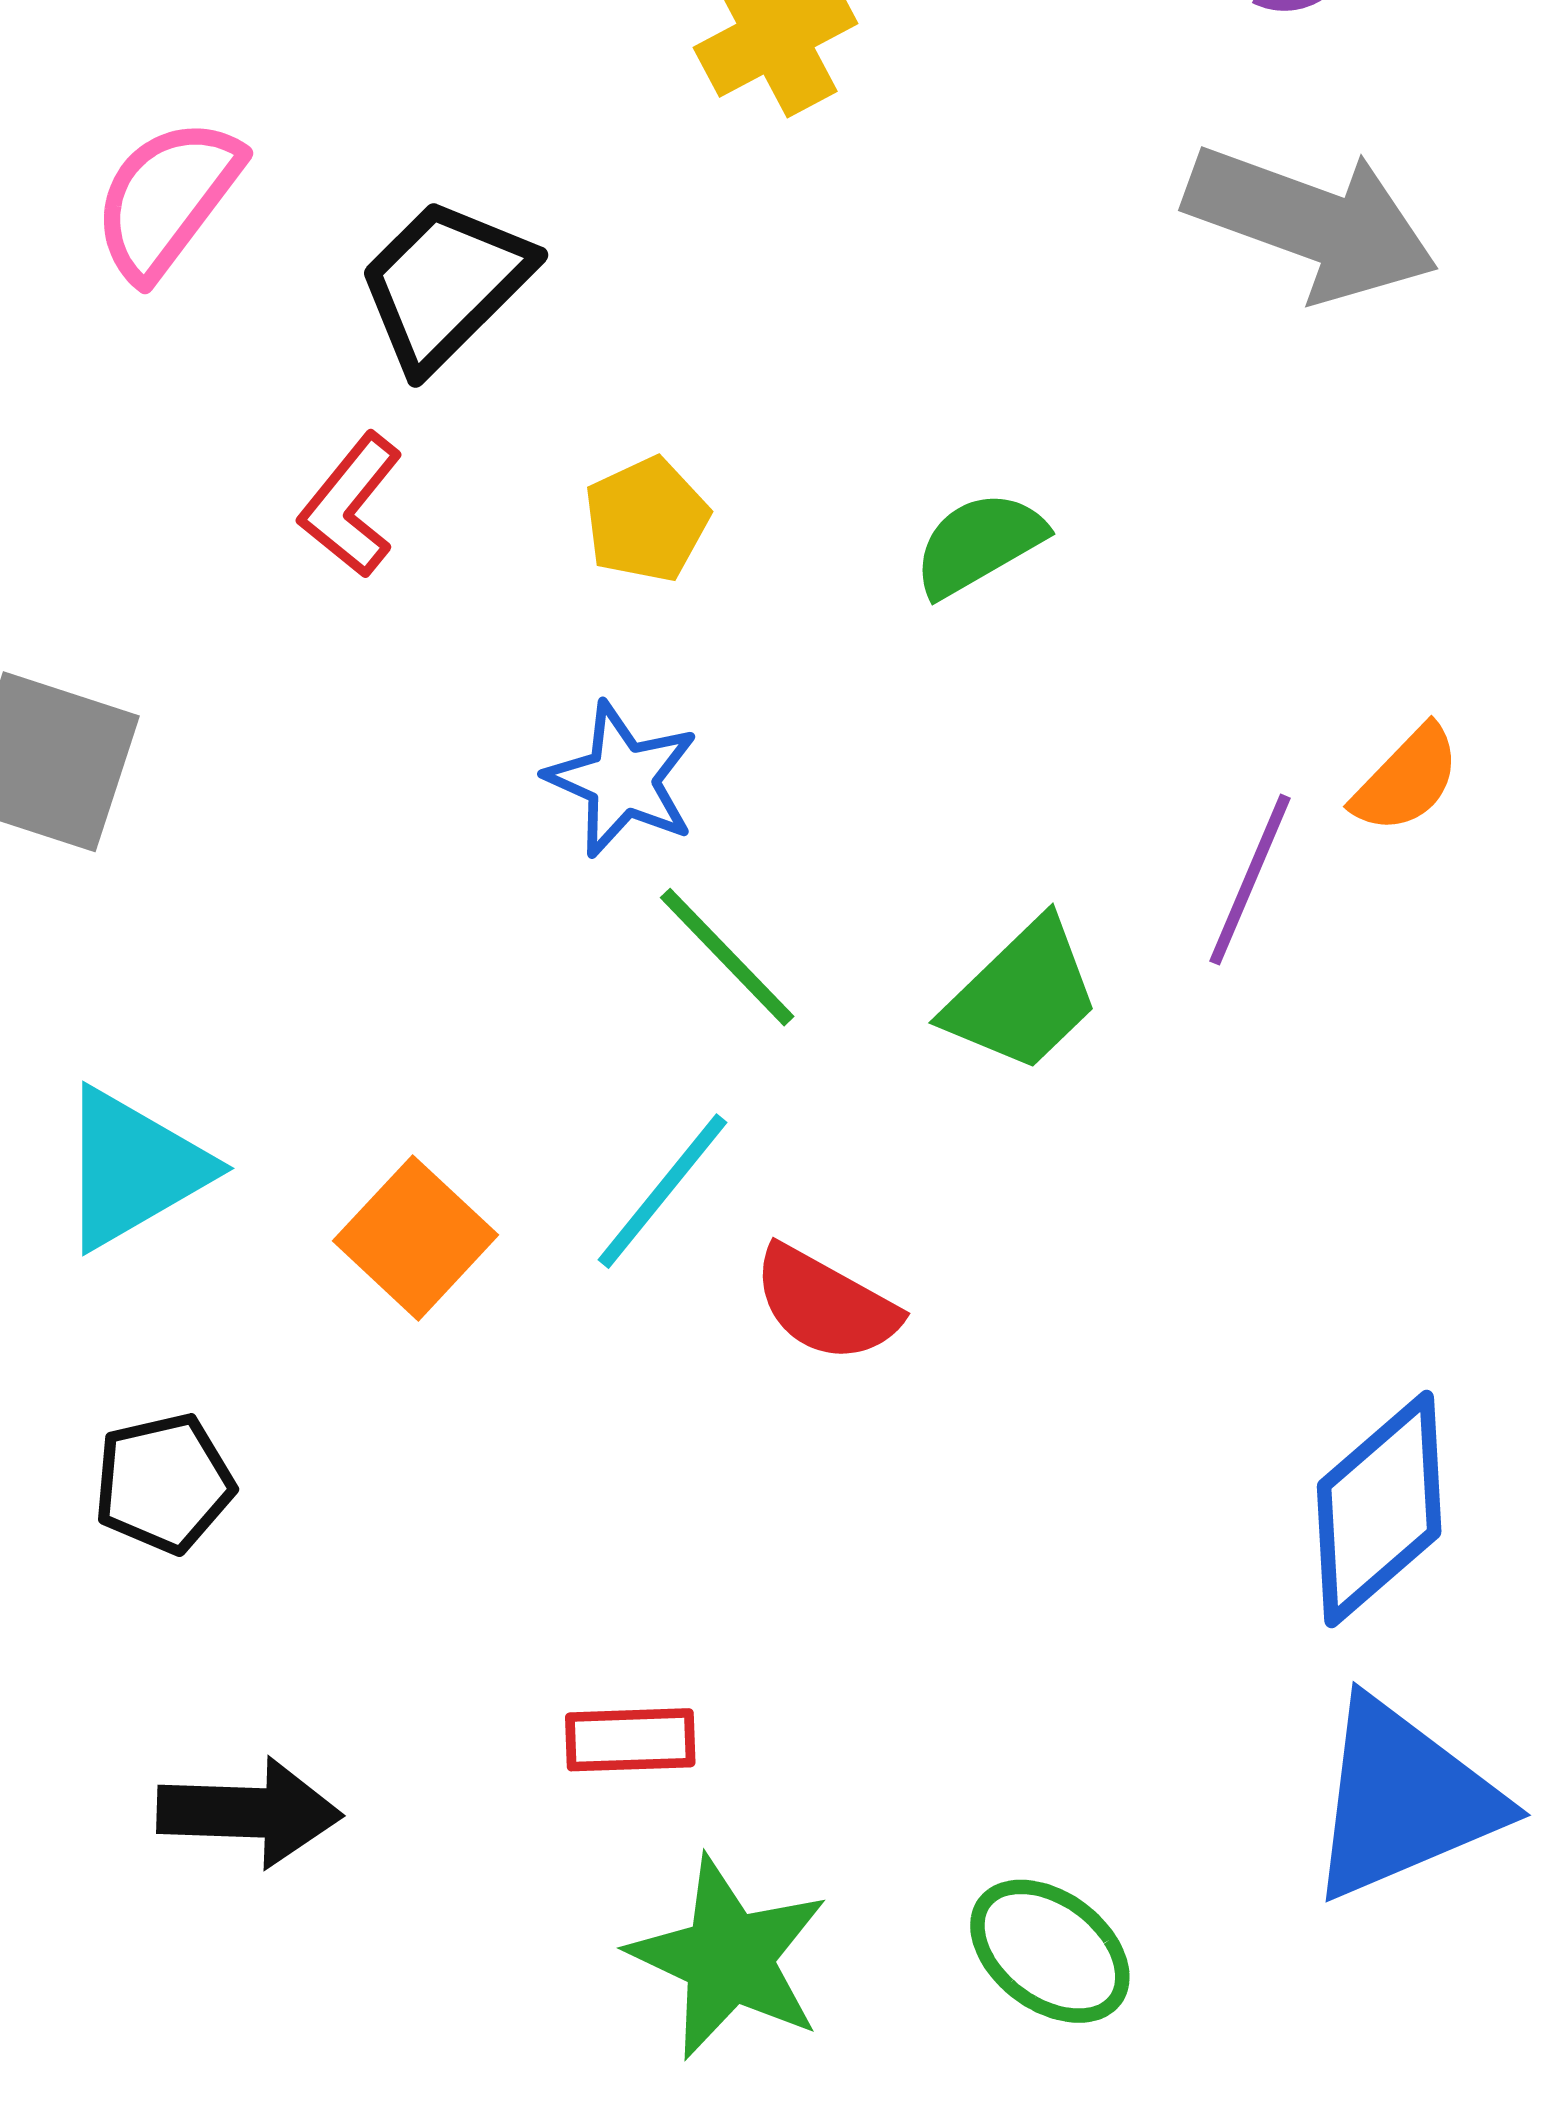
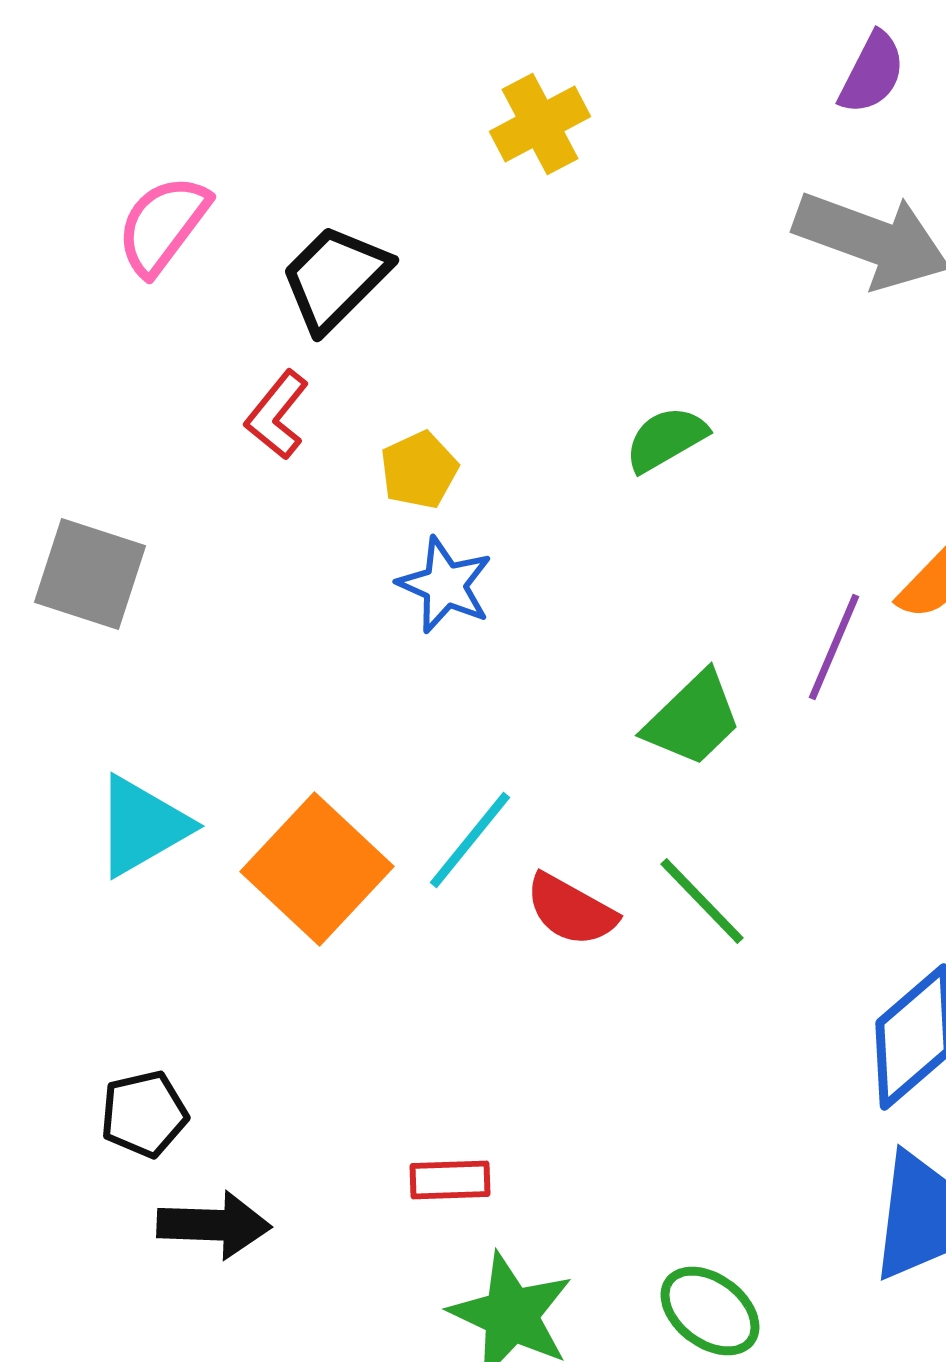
yellow pentagon: (646, 520) -> (419, 470), moved
green line: (727, 957) -> (702, 901), moved
orange square: (416, 1238) -> (317, 869), size x1.5
black pentagon: (164, 1483) -> (144, 1114), moved

